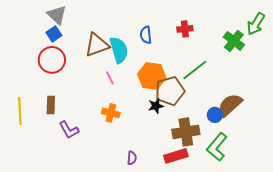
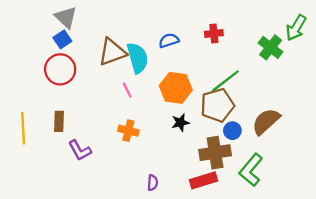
blue semicircle: (146, 35) -> (169, 40), turned 78
brown pentagon: (170, 91) -> (217, 105), moved
blue circle: (215, 115) -> (232, 131), moved

